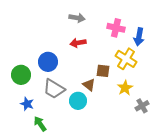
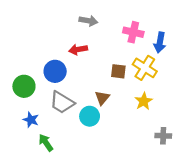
red arrow: (78, 43) -> (78, 49), moved
brown square: (103, 71) -> (118, 71), moved
brown triangle: (89, 85) -> (102, 98), turned 32
gray cross: (142, 106) -> (163, 136), moved, turned 32

